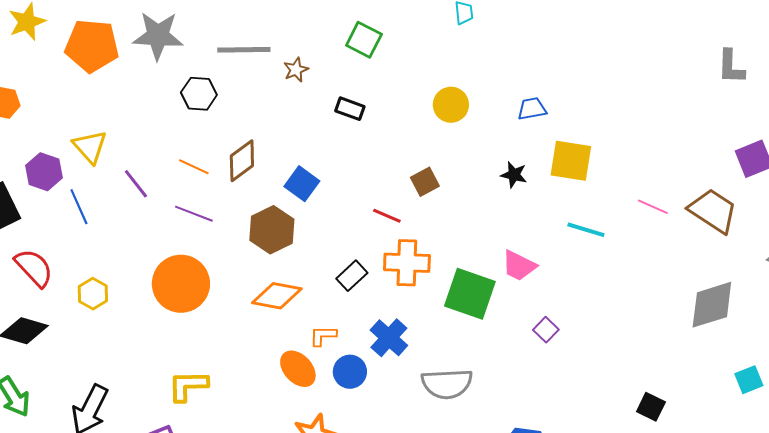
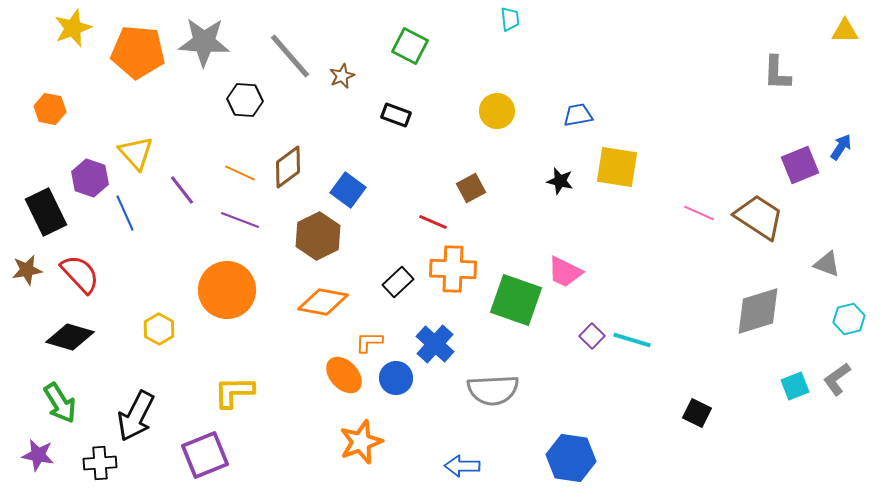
gray line: (244, 50) -> (290, 56), turned 50
cyan line: (586, 230) -> (632, 340), moved
yellow hexagon: (93, 294) -> (159, 329), moved

